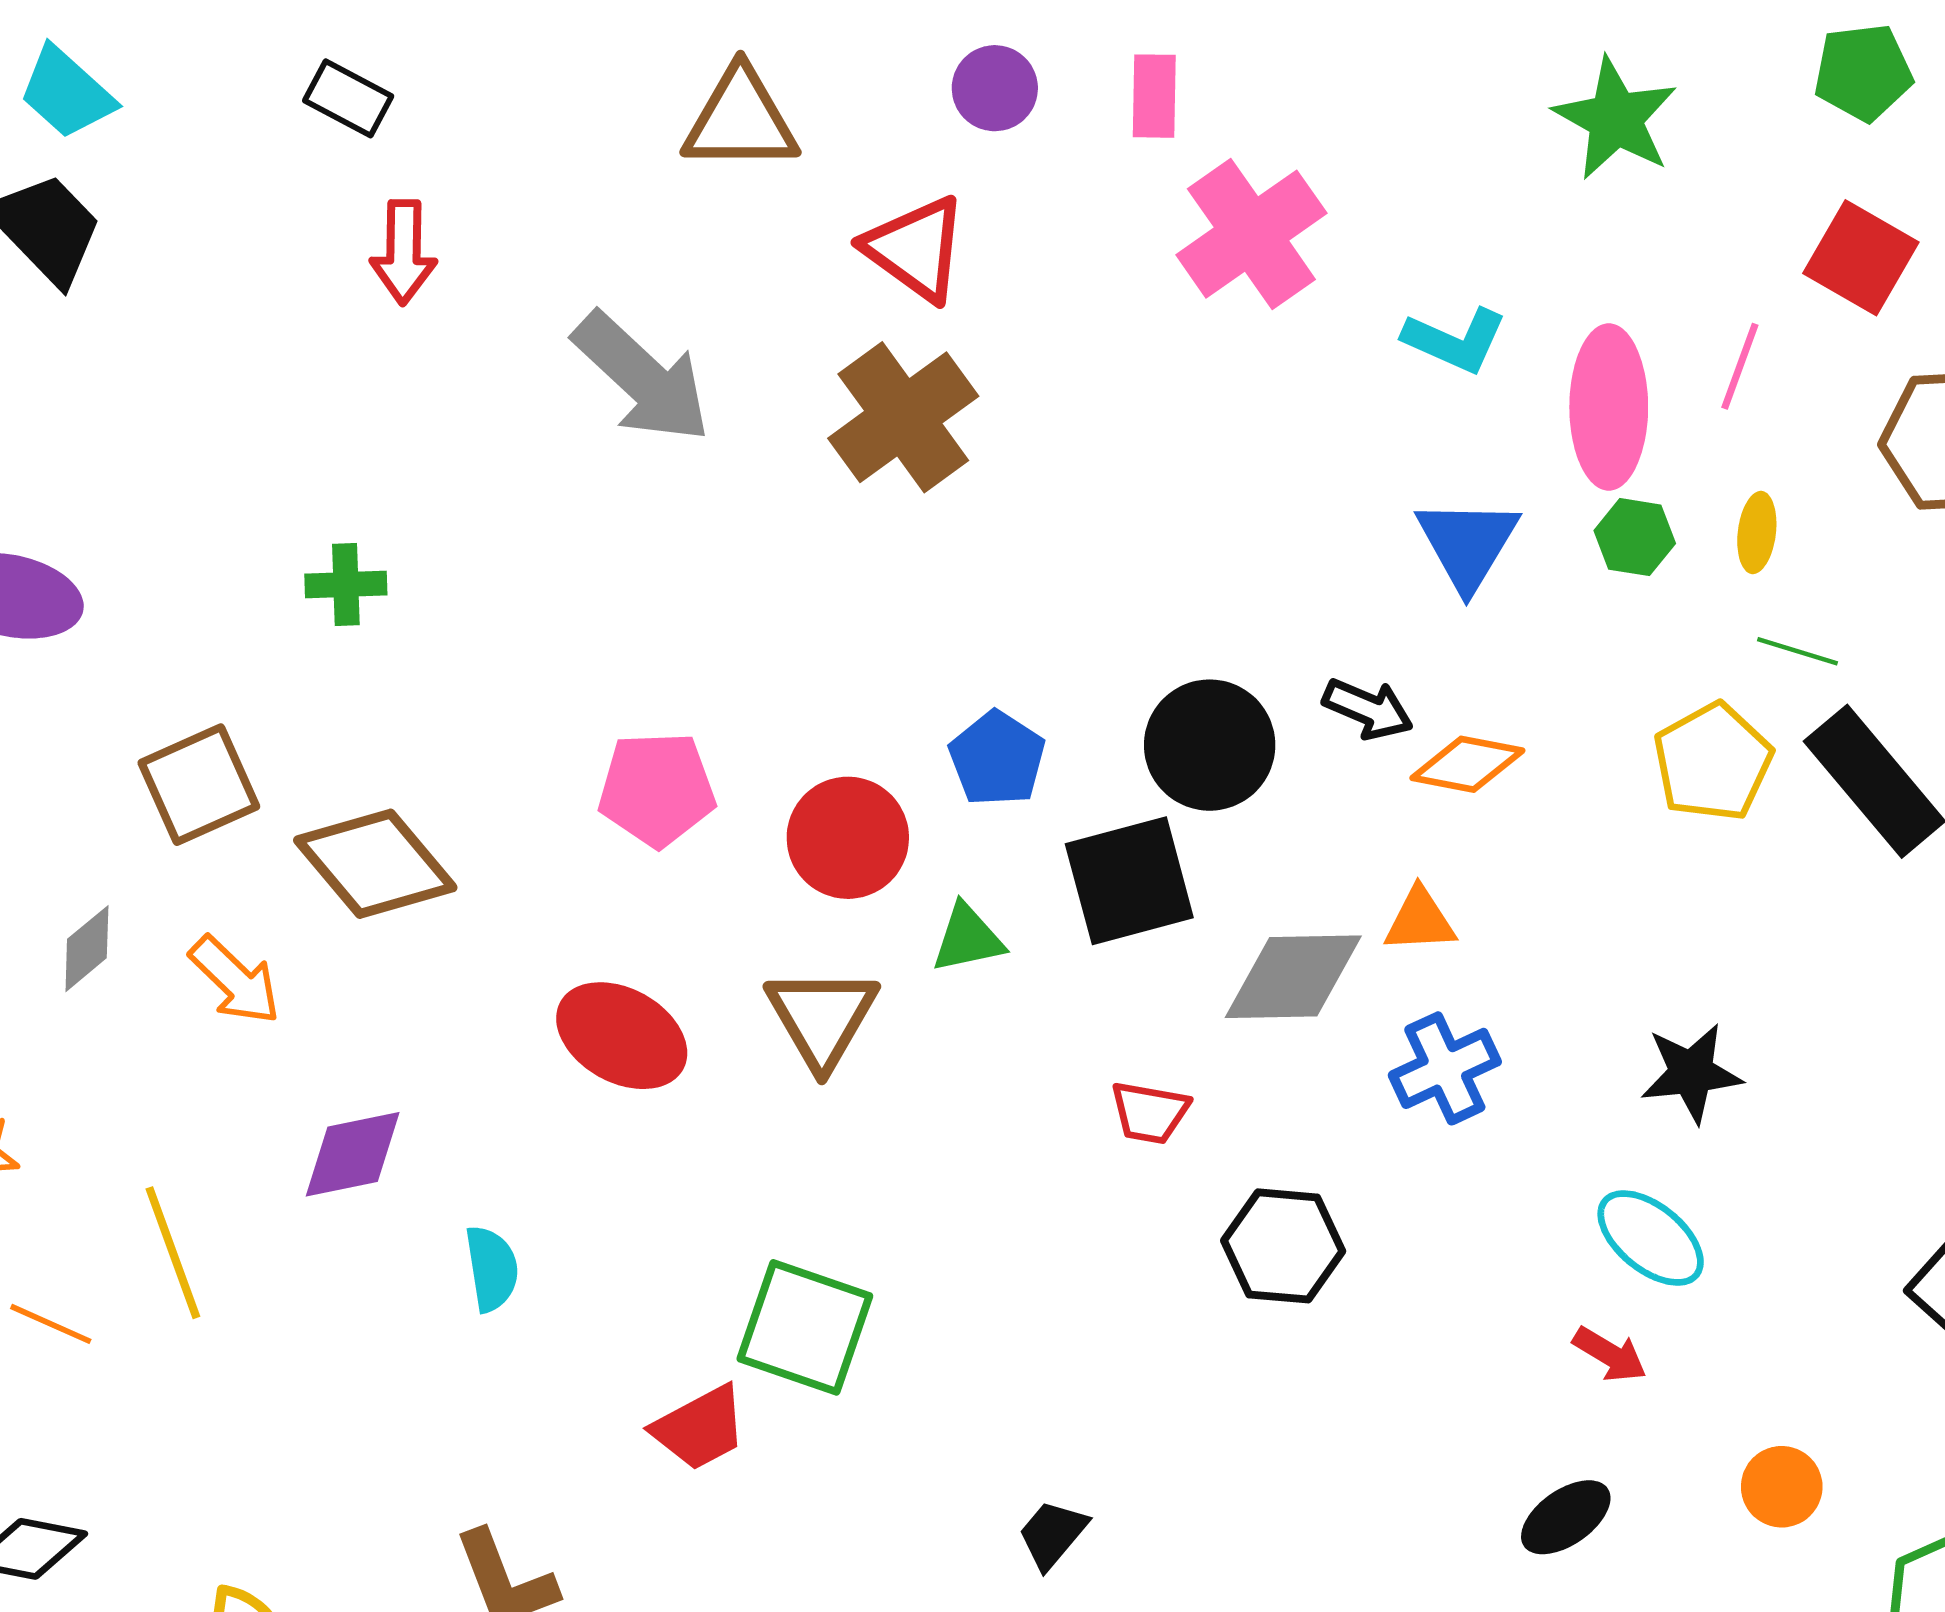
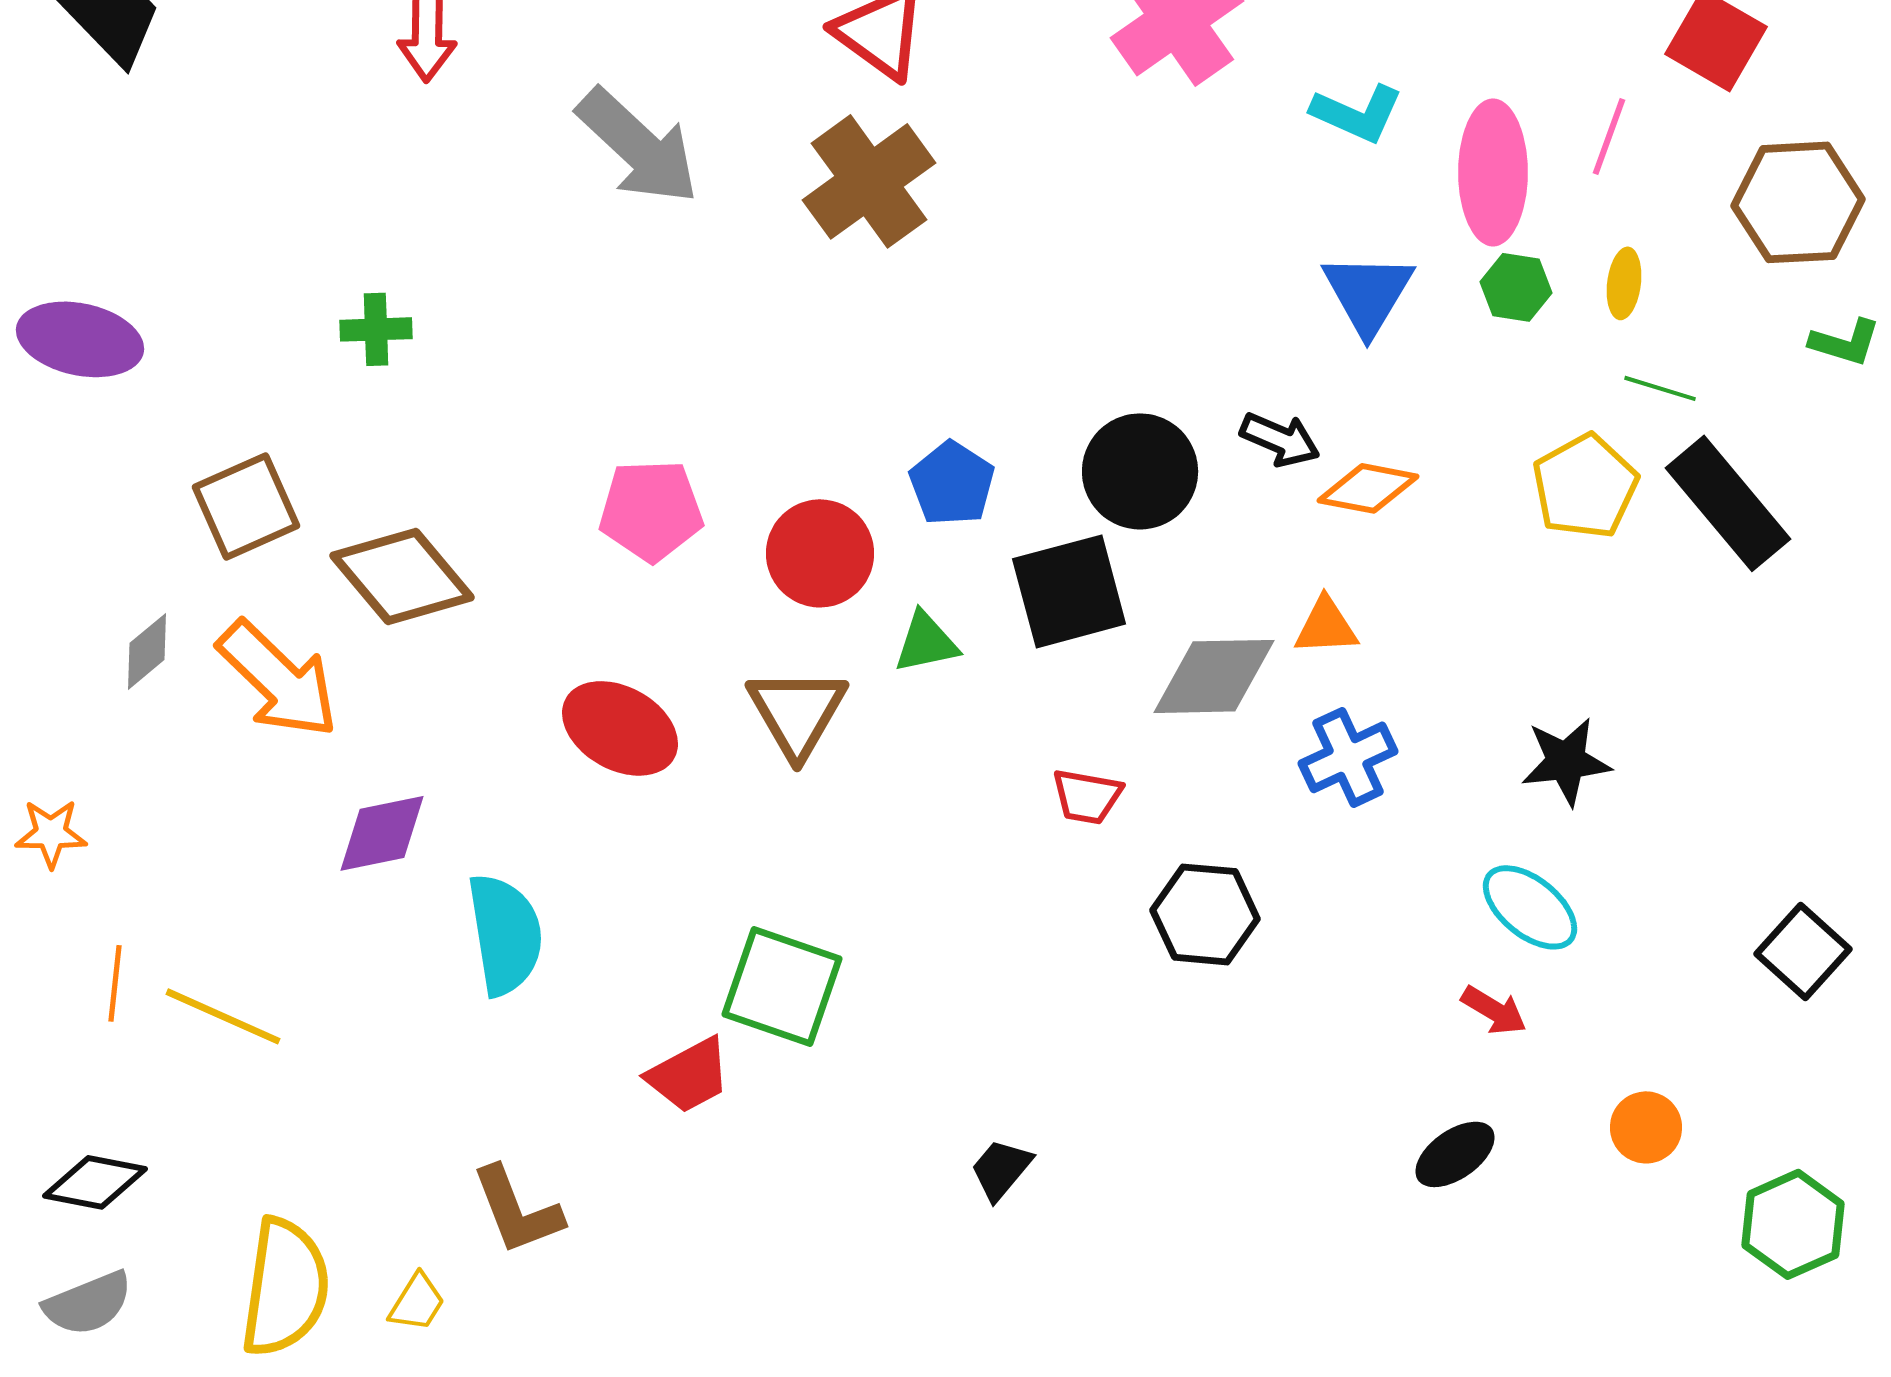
orange arrow: (235, 980) -> (278, 679), size x1.5
yellow line: (173, 1253) -> (223, 1016), moved, turned -46
cyan semicircle: (492, 1269) -> (505, 934), size x1.6
orange line: (51, 1324) -> (115, 983), turned 72

